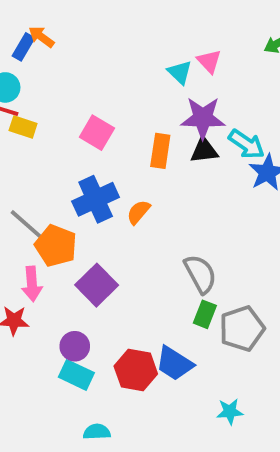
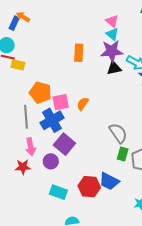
cyan triangle: (180, 72) -> (112, 34), moved
pink square: (97, 133) -> (61, 102), moved, turned -36
orange rectangle: (160, 151) -> (79, 53), moved
blue cross: (96, 199) -> (52, 120), moved
gray line: (29, 226) -> (26, 117), turned 50
orange pentagon: (56, 246) -> (40, 93), moved
purple circle: (75, 346) -> (51, 161), moved

